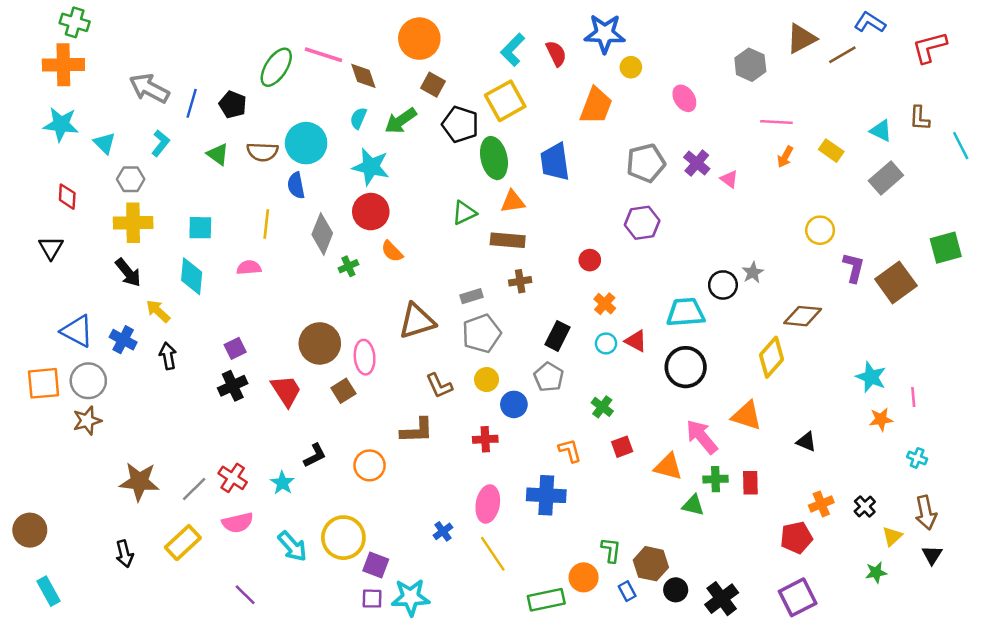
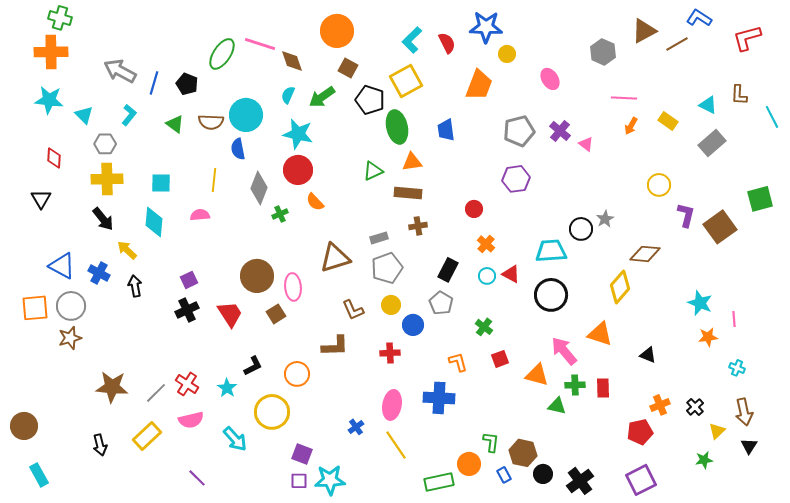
blue trapezoid: (555, 162) -> (446, 130), size x0.7
yellow circle: (343, 538) -> (272, 412), moved

